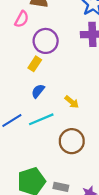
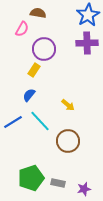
blue semicircle: (38, 91) -> (29, 95), moved
cyan line: (41, 119) -> (40, 121), turned 70

